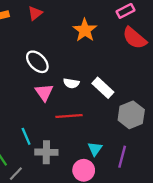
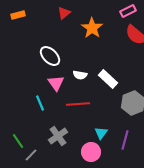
red triangle: (35, 13) -> (64, 13), moved
cyan line: (26, 136) -> (40, 103), moved
gray cross: (46, 152) -> (58, 136), turned -36

